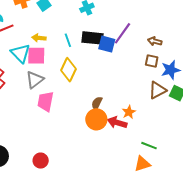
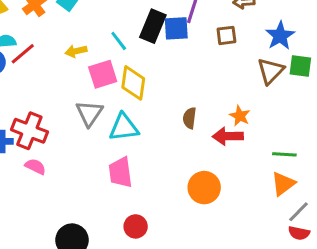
black rectangle: (93, 38) -> (153, 26), turned -55
cyan triangle: (20, 53) -> (124, 127), moved, turned -35
pink square: (36, 56) -> (103, 74), moved
brown square: (152, 61) -> (226, 35), moved
pink trapezoid: (45, 102) -> (120, 172), moved
orange circle: (96, 119) -> (204, 188), moved

